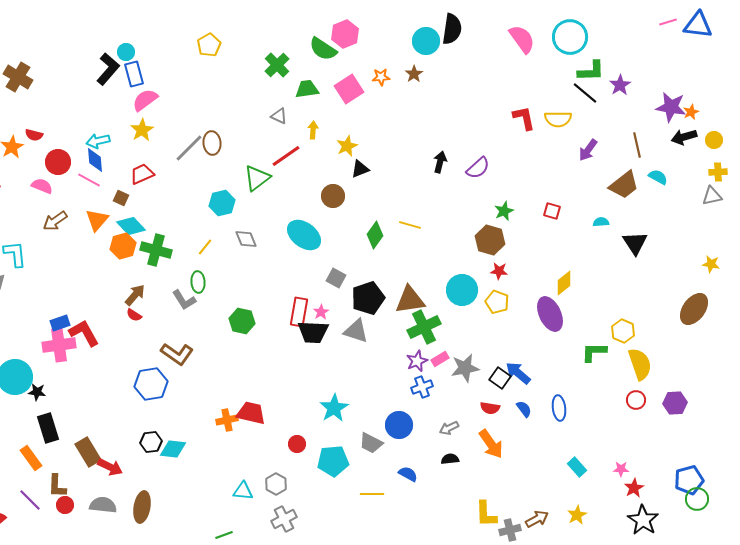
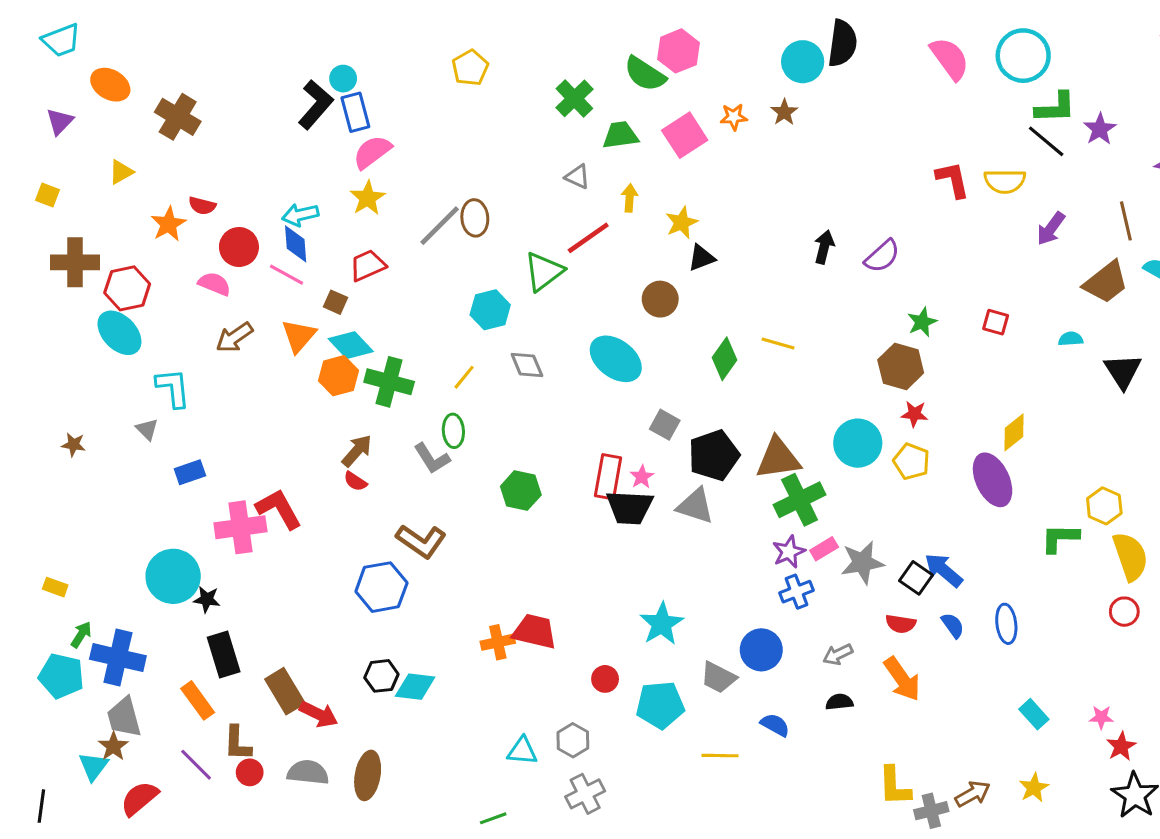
blue rectangle: (60, 323) -> (190, 472), moved

